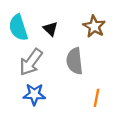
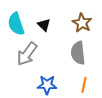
gray semicircle: (75, 61) -> (78, 53), moved
blue star: (34, 94) -> (47, 85), moved

